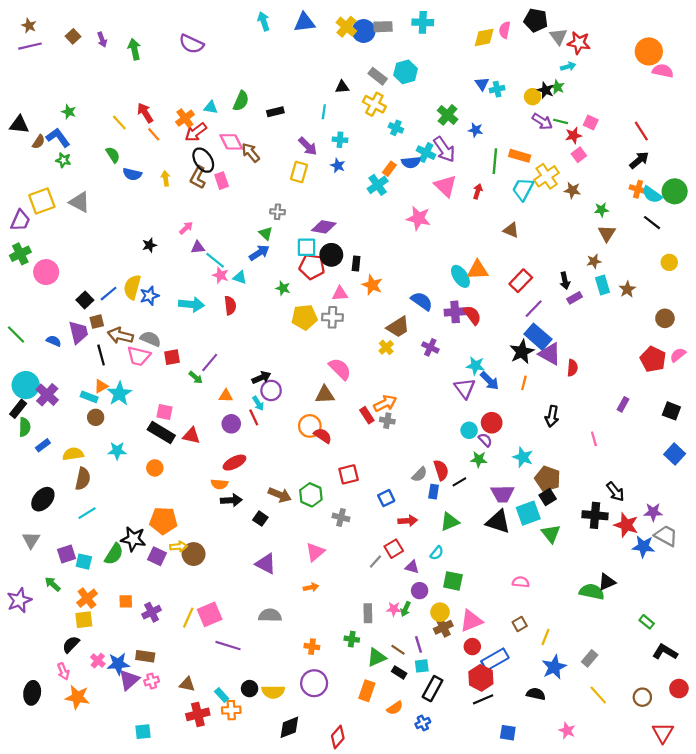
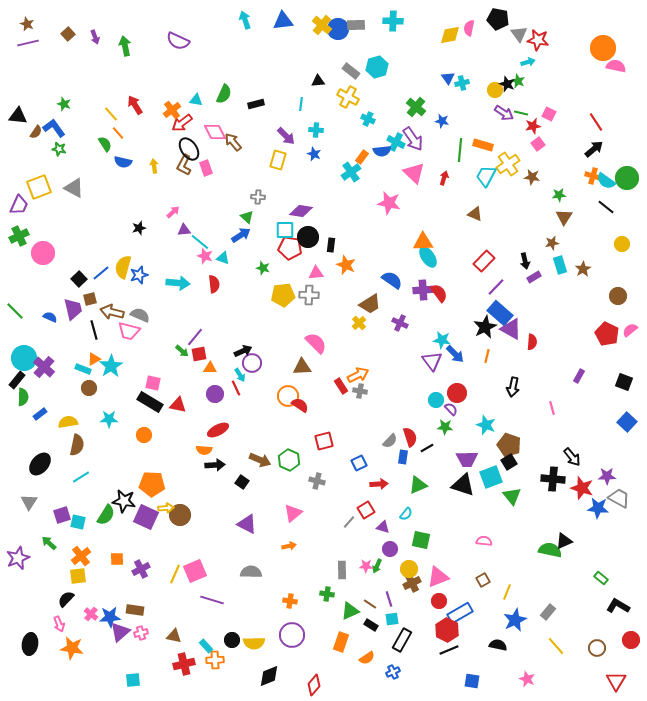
orange line: (154, 134) -> (118, 133), moved
orange triangle: (478, 270) -> (423, 242), moved
red square: (172, 357) -> (199, 354), moved
purple square: (157, 556) -> (146, 517), size x1.4

